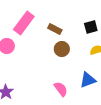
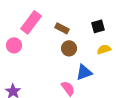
blue triangle: (88, 80) -> (84, 72), moved

